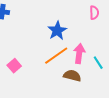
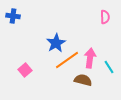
blue star: (57, 31) -> (56, 43), moved

